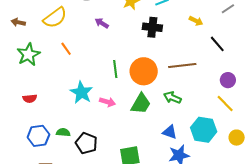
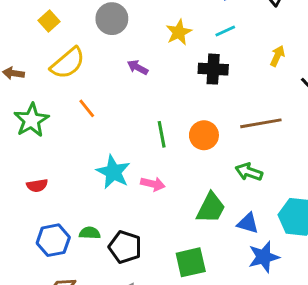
yellow arrow: (196, 21) -> (277, 56), turned -88
orange circle: (144, 71) -> (204, 135), size x0.7
green trapezoid: (141, 104) -> (211, 208), moved

